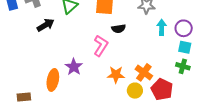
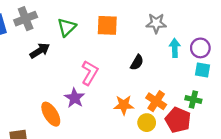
black semicircle: (119, 29) -> (137, 62), moved, turned -48
pink L-shape: (101, 46) -> (90, 73), moved
green cross: (183, 66) -> (193, 100), moved
orange ellipse: (53, 80) -> (51, 114), turned -40

